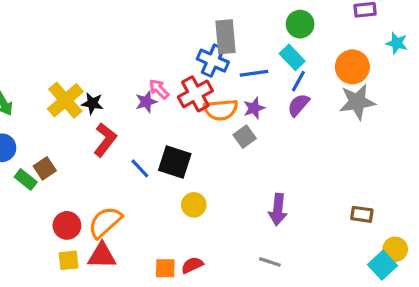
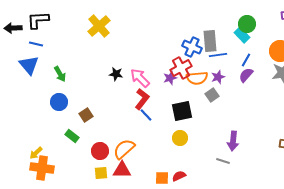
gray rectangle: (226, 37) -> (210, 41), moved
cyan rectangle: (292, 57) -> (242, 35), moved
pink arrow: (159, 89) -> (140, 78), moved, size x1.5
yellow cross: (65, 100) -> (99, 26), moved
purple star: (146, 102) -> (170, 78), moved
red L-shape: (105, 140) -> (142, 99), moved
black square: (175, 162) -> (182, 111), moved, turned -30
green rectangle: (26, 179) -> (72, 136), moved
gray line: (270, 262) -> (223, 161), moved

